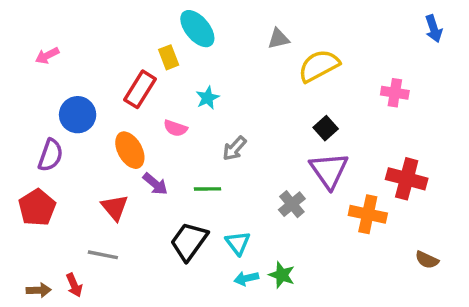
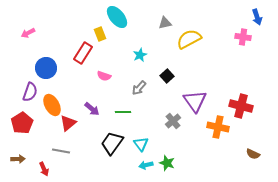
pink cross: (395, 93) -> (243, 37), moved
cyan star: (207, 98) -> (140, 55), moved
black square: (326, 128) -> (167, 76), moved
orange ellipse: (130, 150) -> (52, 105), moved
red triangle: (115, 208) -> (68, 123), turned 30
brown arrow: (39, 290) -> (18, 159), moved

